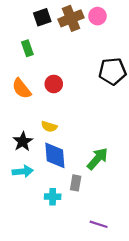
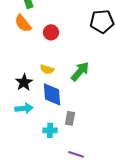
orange semicircle: (22, 89) -> (23, 23), moved
green arrow: (97, 159) -> (80, 71), moved
purple line: (99, 224) -> (76, 154), moved

